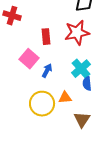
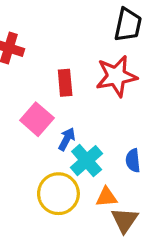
cyan cross: (81, 69) -> (87, 161), moved
orange triangle: (65, 98) -> (106, 197), moved

